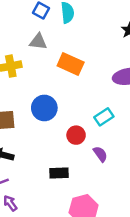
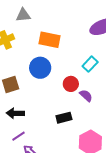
orange rectangle: (71, 64) -> (50, 40), moved
purple semicircle: (100, 154) -> (86, 96), moved

